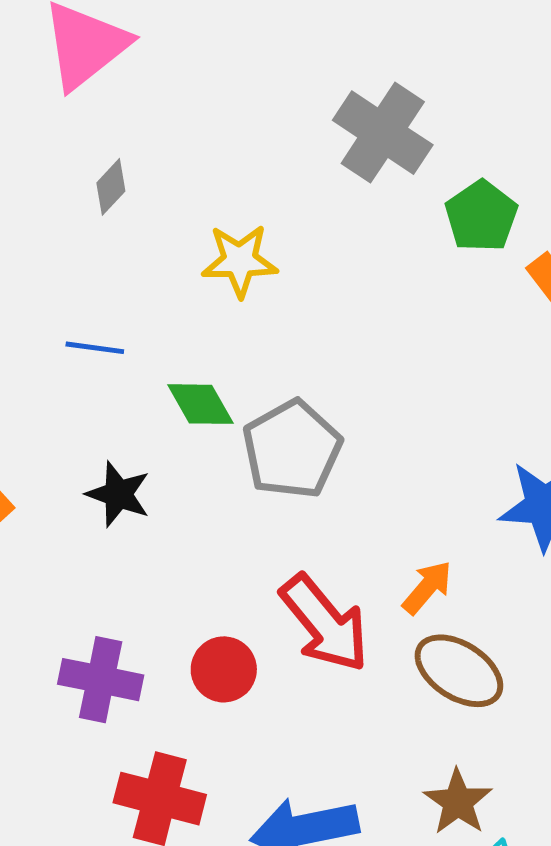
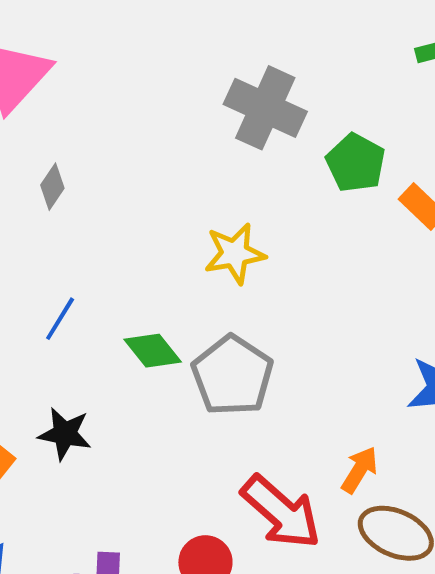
yellow star: (240, 261) -> (235, 254), moved
blue line: (95, 348) -> (60, 319), turned -57
black star: (118, 494) -> (65, 434), moved

